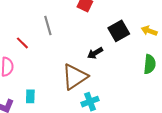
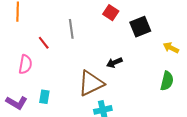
black square: (119, 31) -> (140, 27), moved

